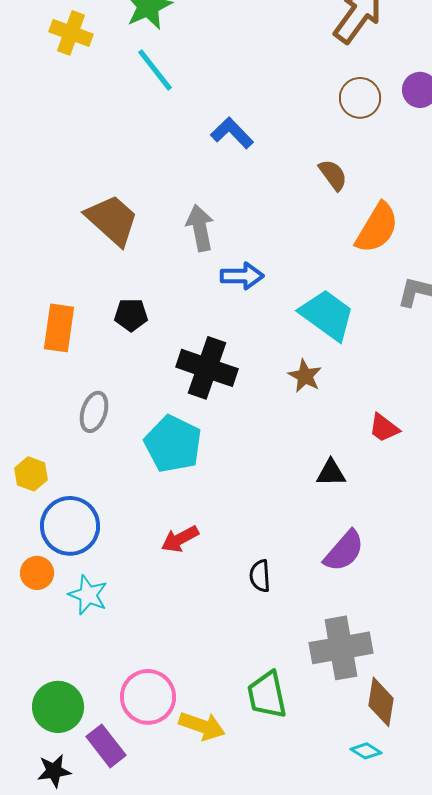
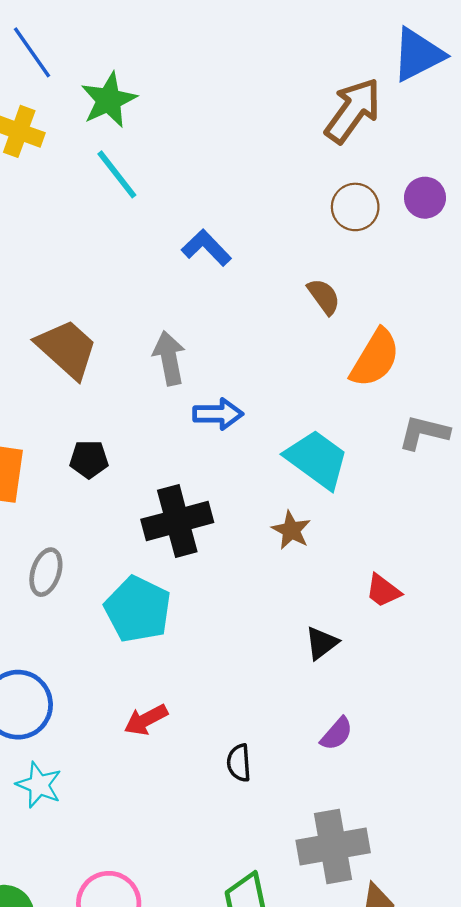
black cross: (207, 368) -> (177, 521), turned -34
black triangle: (331, 473) -> (321, 643), turned -36
purple semicircle: (344, 551) -> (337, 734), size x0.7

